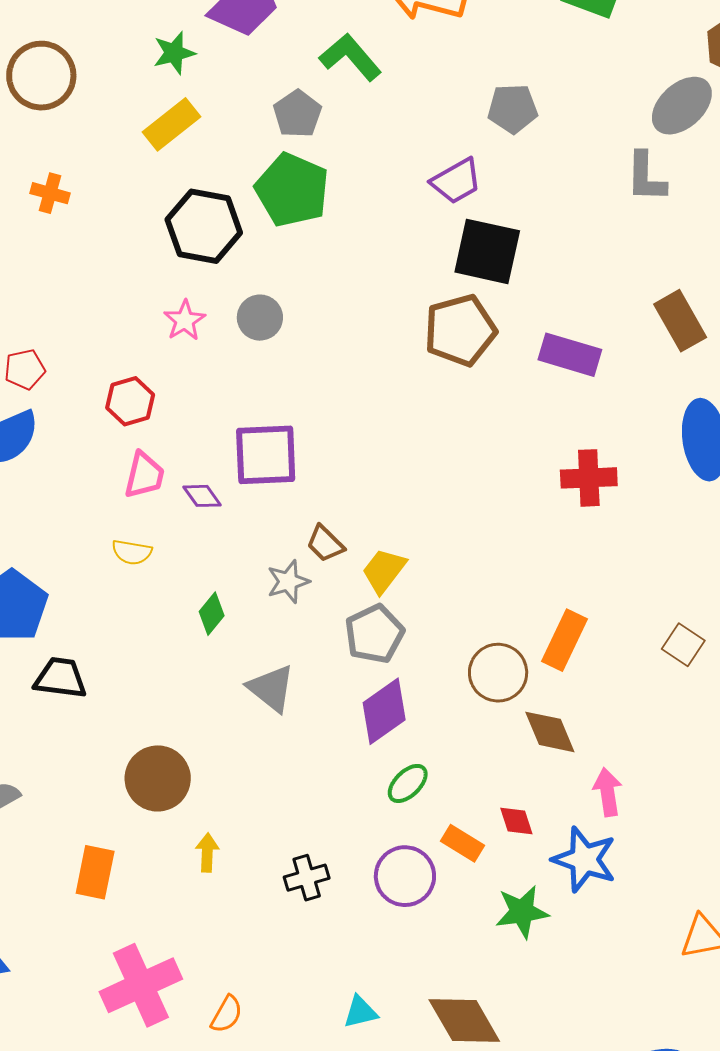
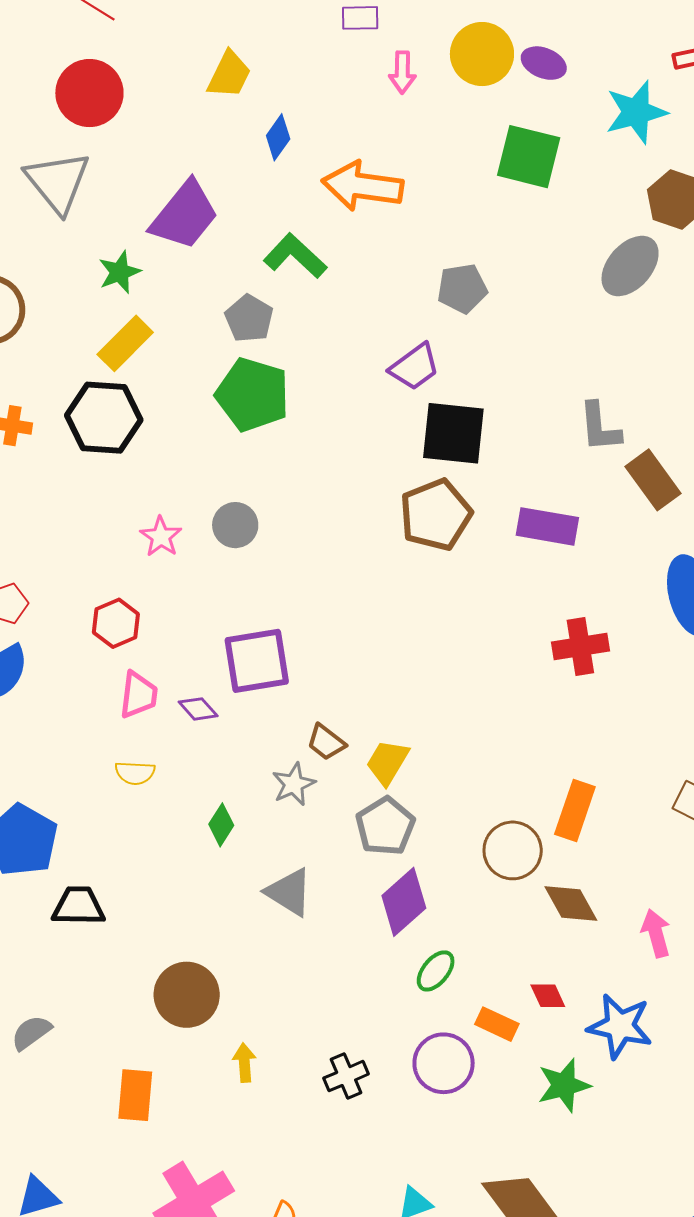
gray L-shape: (646, 177) -> (600, 427), moved
black hexagon: (204, 226) -> (104, 418), moved
pink arrow: (608, 792) -> (656, 933), moved

